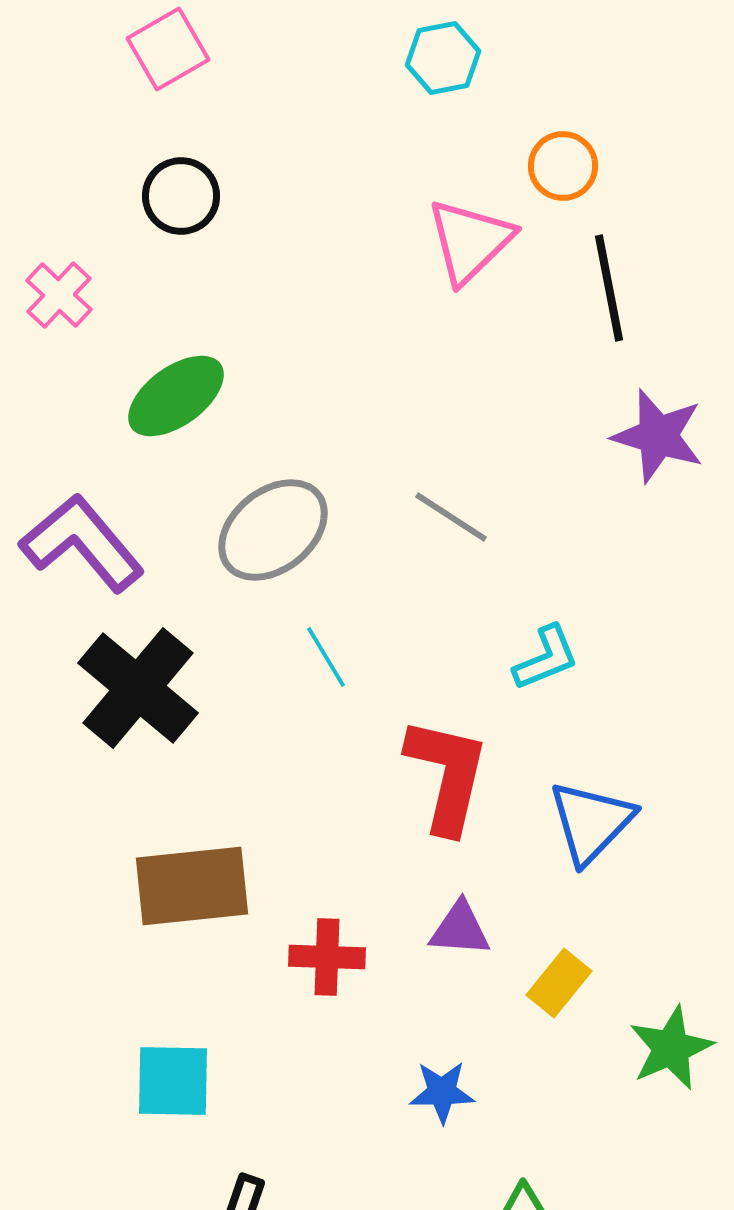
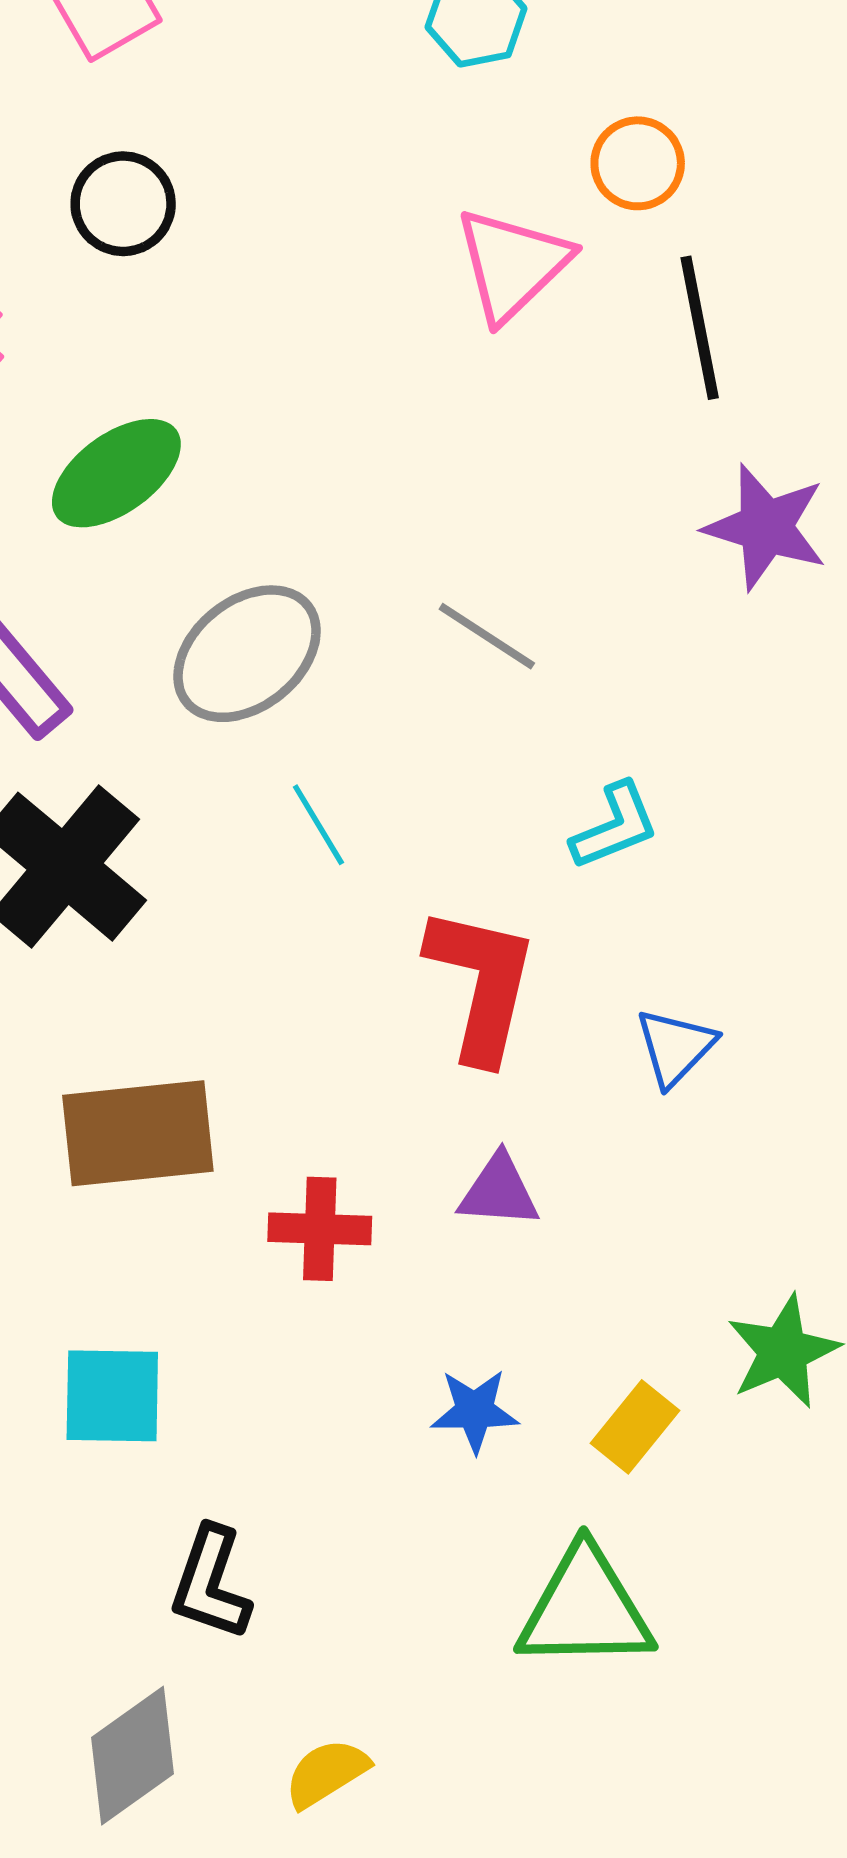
blue triangle: (591, 822) -> (675, 1047), size x0.7
yellow rectangle: (559, 983) -> (635, 1427), moved

